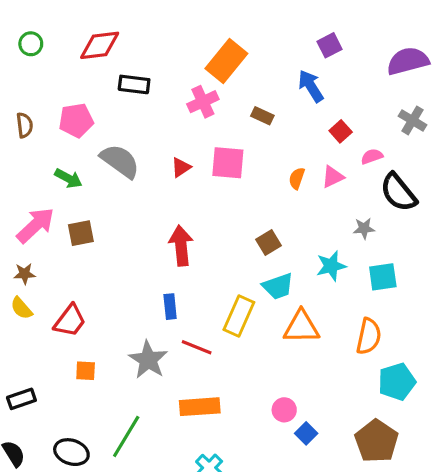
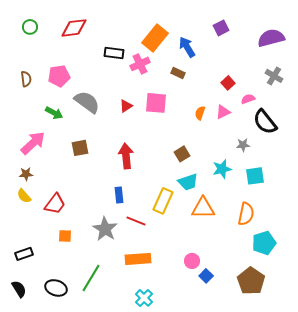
black rectangle: (134, 84) -> (114, 53), moved
blue arrow: (311, 86) -> (187, 47), moved
brown square: (81, 233) -> (80, 148), moved

